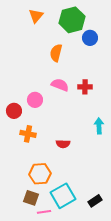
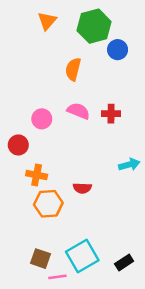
pink circle: (35, 100) -> (42, 119), moved
cyan arrow: (99, 126) -> (129, 165), turned 77
orange hexagon: (40, 174) -> (48, 204), moved

